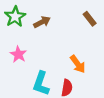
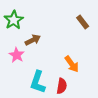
brown arrow: (42, 22) -> (33, 40), moved

